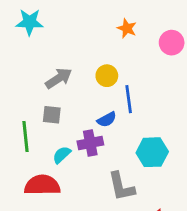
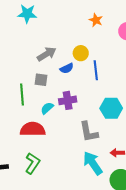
blue semicircle: (107, 120) -> (67, 68), moved

